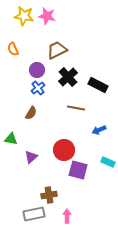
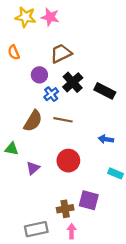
blue cross: (38, 88) -> (51, 94), moved
brown line: (76, 108) -> (63, 120), moved
brown semicircle: (31, 113) -> (33, 121), size x1.5
blue arrow: (99, 130) -> (106, 139), turned 32
purple square: (78, 170) -> (89, 200), moved
brown cross: (49, 195) -> (65, 209), moved

